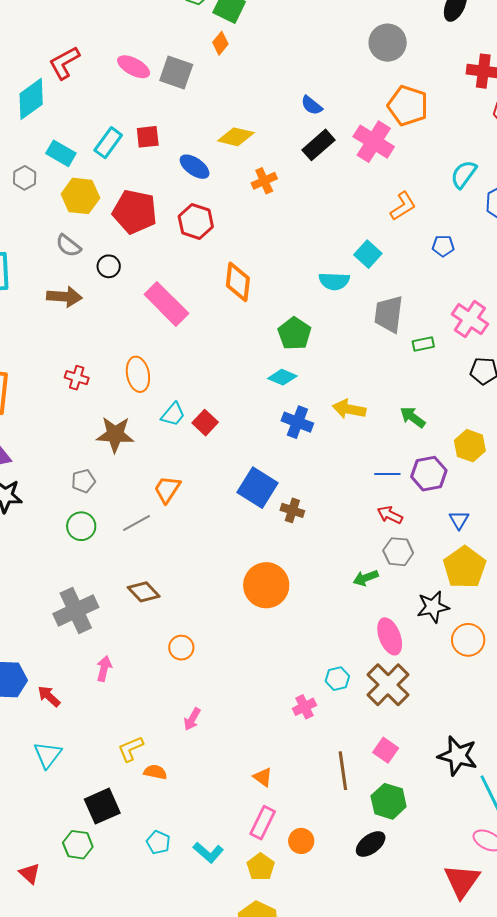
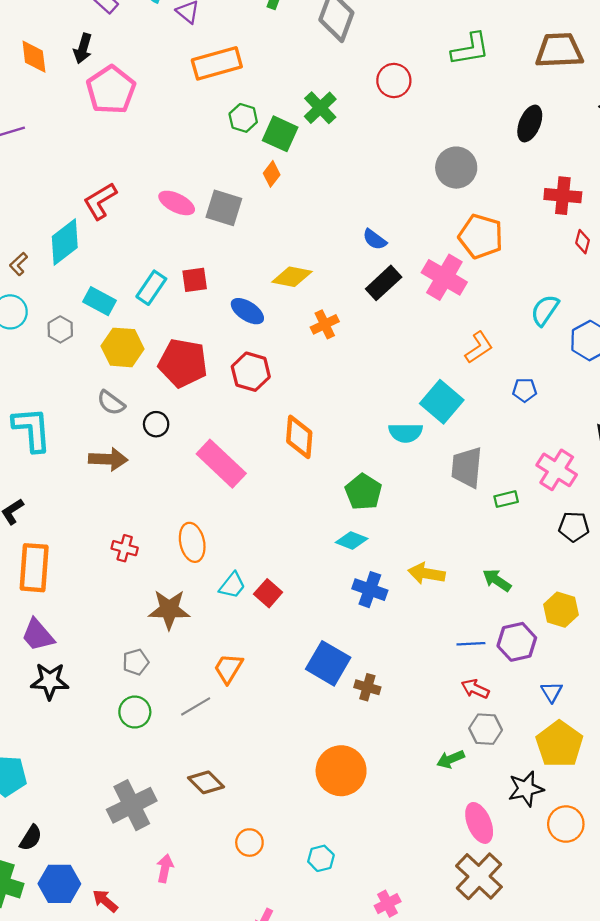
cyan square: (368, 254) -> (442, 402), size x1.4
cyan hexagon: (337, 679) -> (321, 858), moved

